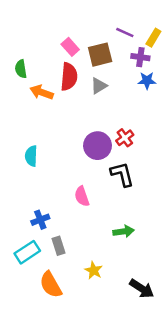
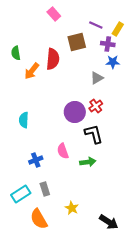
pink rectangle: (70, 47) -> (54, 14), moved
gray triangle: (99, 86) -> (97, 78), moved
orange arrow: (42, 92) -> (32, 71), turned -72
blue cross: (40, 220) -> (36, 160), moved
green arrow: (124, 231) -> (88, 162), moved

